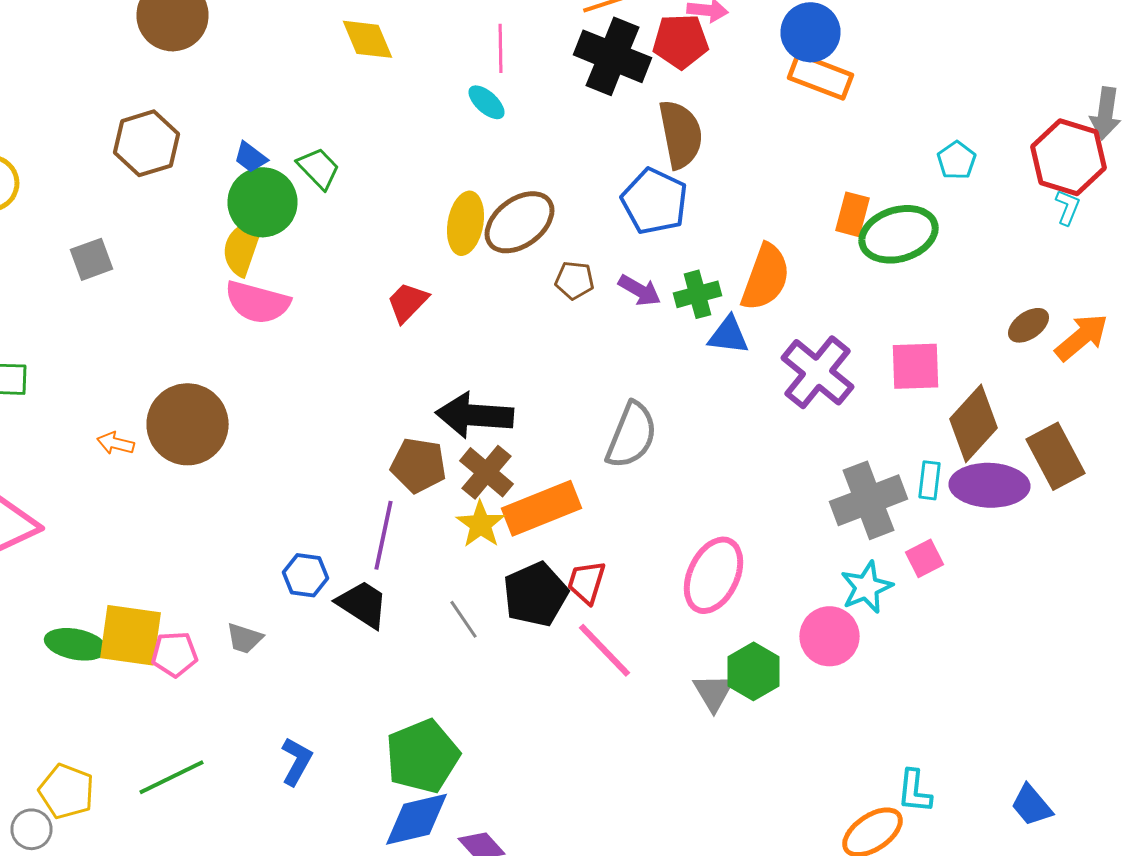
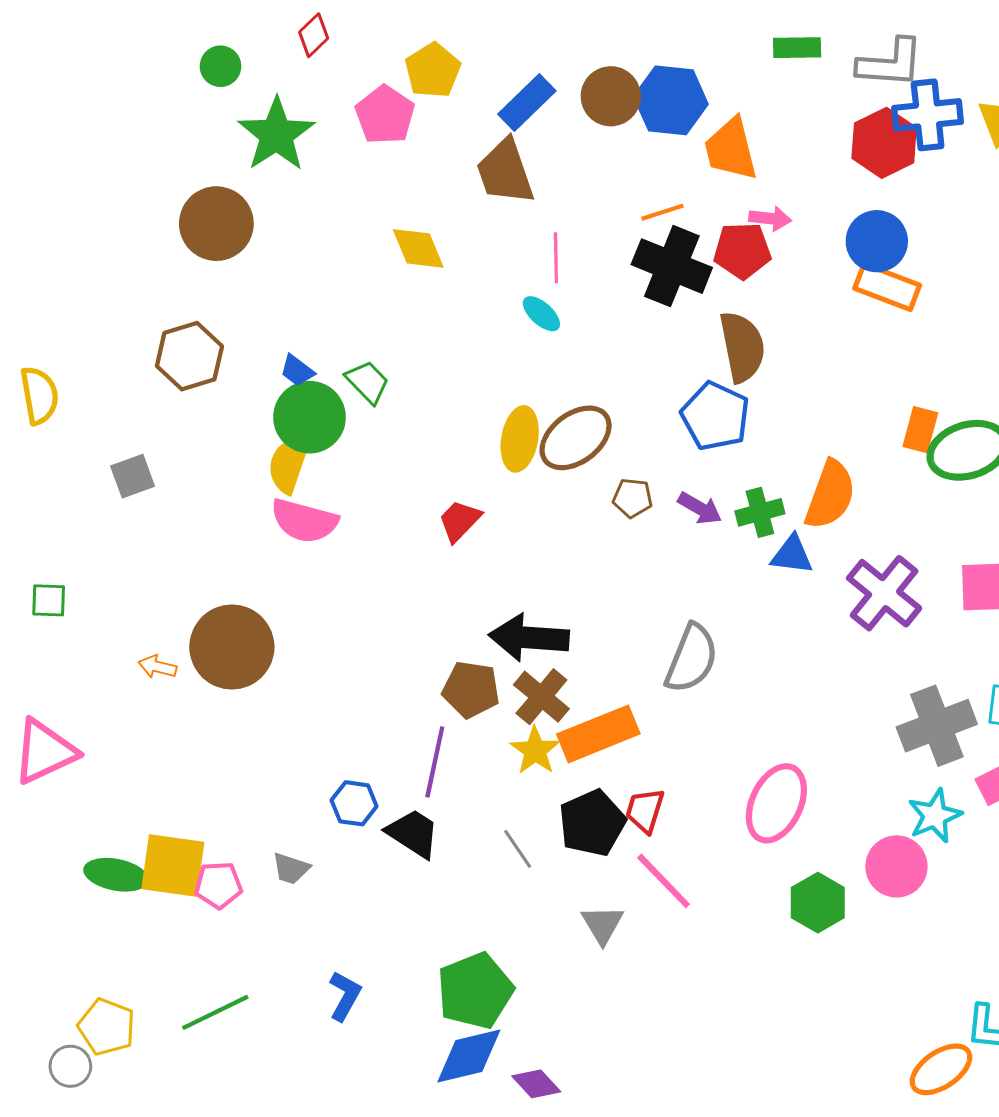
gray triangle: (714, 692) -> (602, 924), moved

